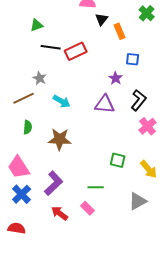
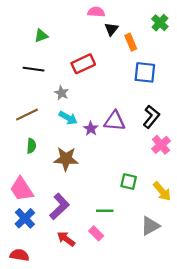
black line: (51, 47) -> (34, 69), moved
blue square: (133, 59) -> (145, 72), size x1.5
gray star: (40, 78) -> (62, 93), moved
purple star: (116, 78) -> (91, 129), moved

